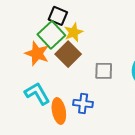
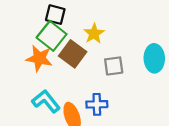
yellow star: (74, 32) -> (94, 33), moved

